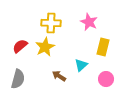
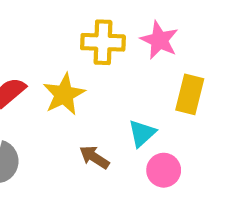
yellow cross: (51, 23) -> (103, 42), moved
pink circle: (106, 79) -> (164, 170), moved

